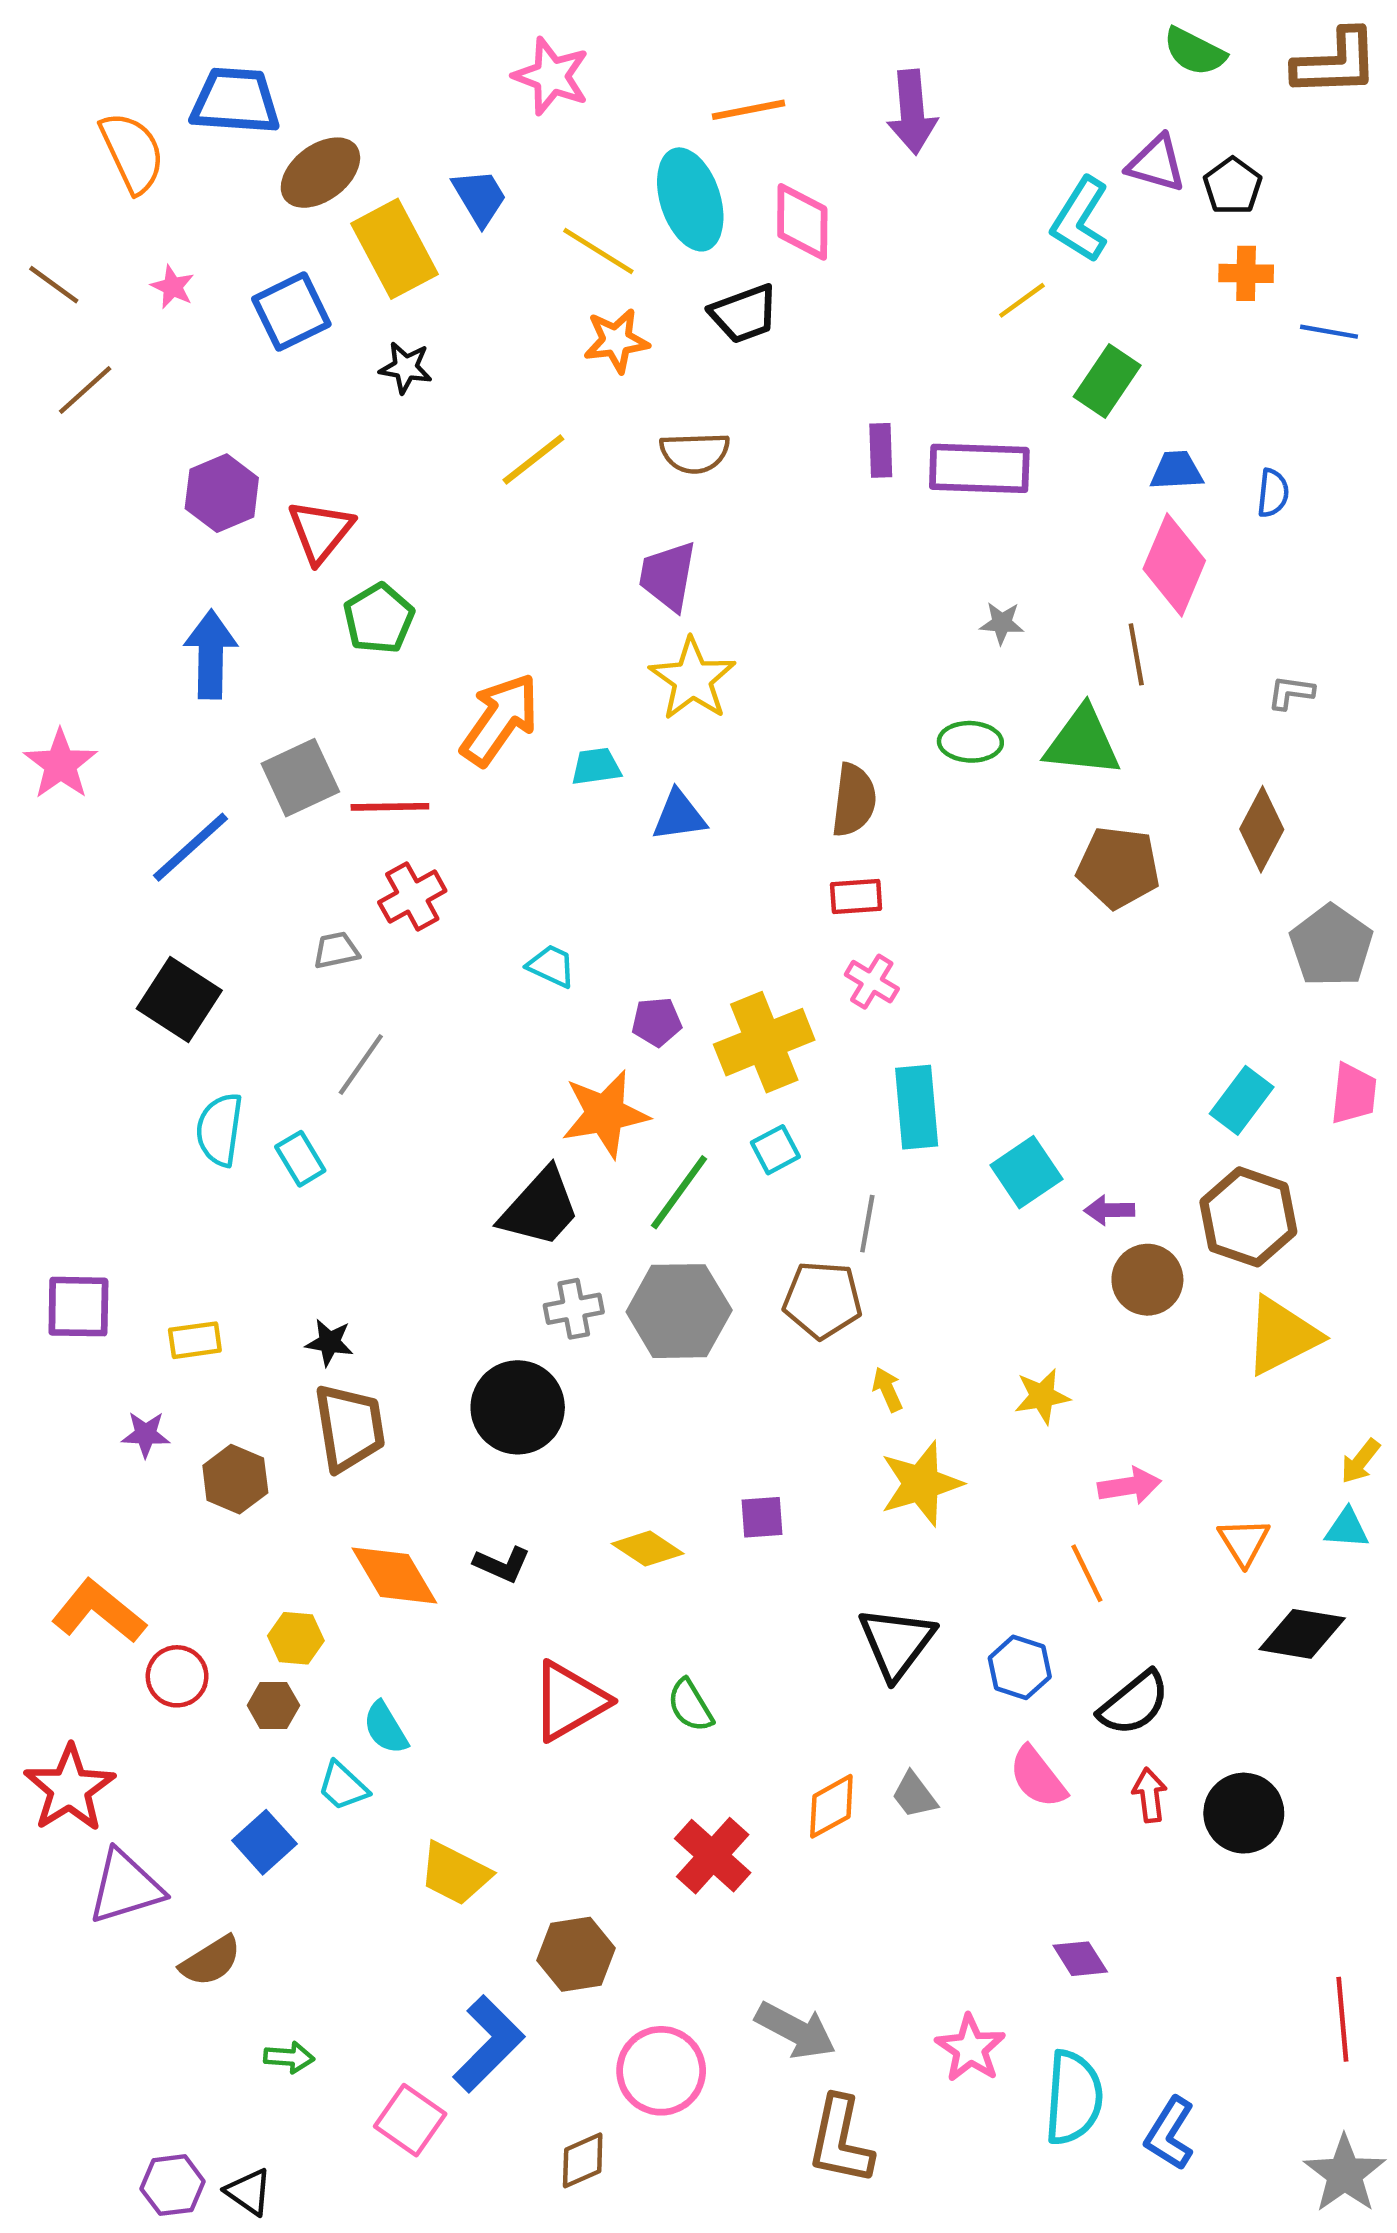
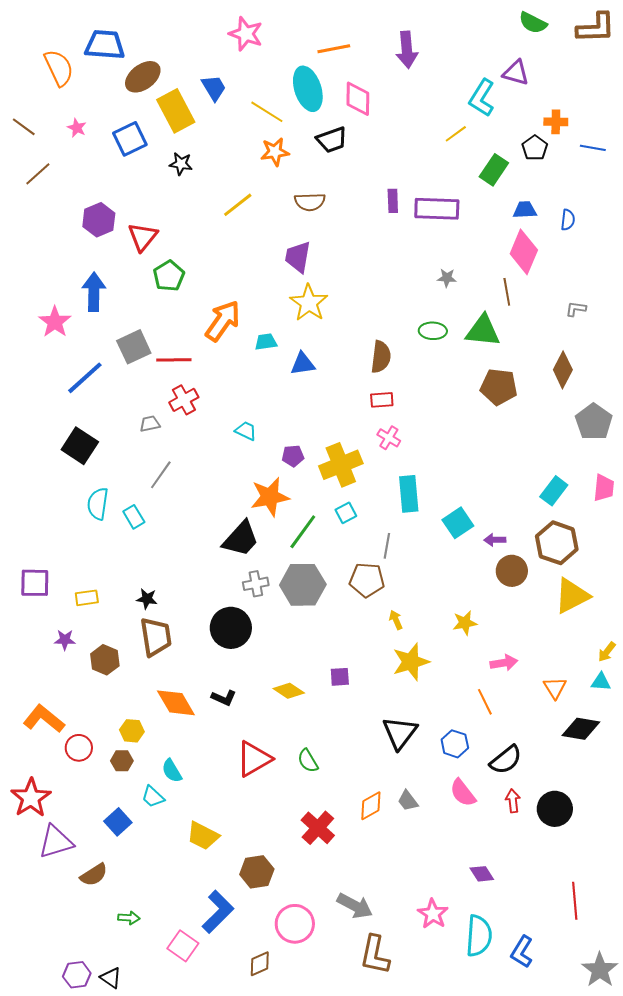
black pentagon: (1233, 186) -> (535, 148), moved
pink star: (61, 764) -> (55, 322), moved
red line: (1342, 2019) -> (575, 901), moved

